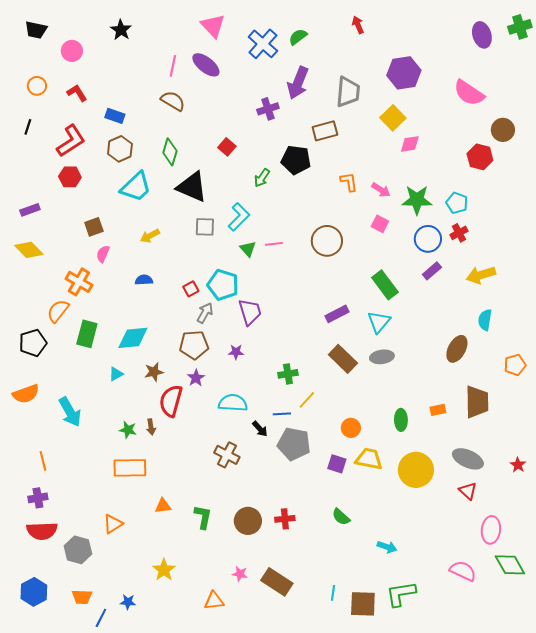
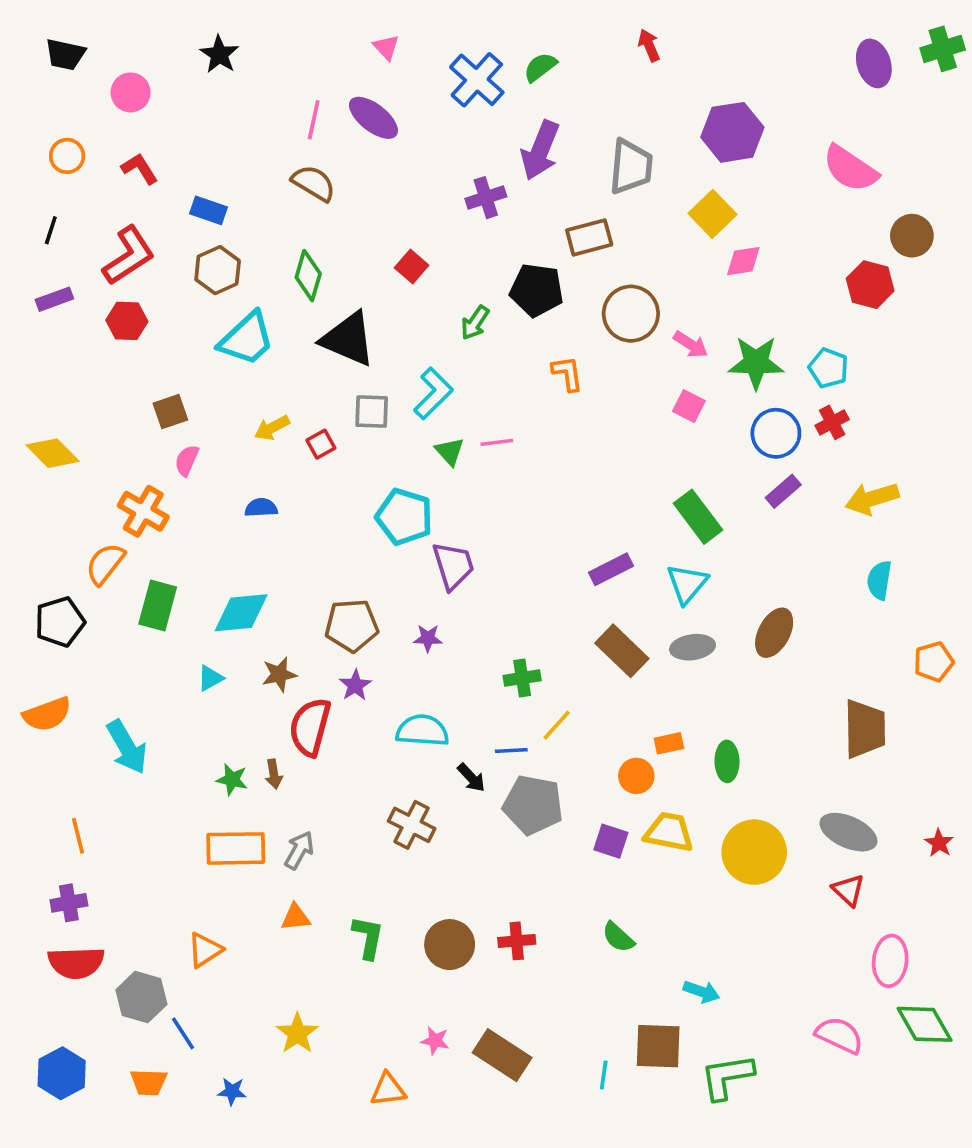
pink triangle: (213, 26) -> (386, 47), size x0.6
orange L-shape: (349, 182) -> (567, 373), moved
purple rectangle: (30, 210) -> (54, 299), moved
brown circle: (327, 241) -> (631, 314), moved
red square: (191, 289) -> (321, 444), moved
gray arrow: (205, 313) -> (299, 850), moved
brown ellipse: (457, 349) -> (774, 633), moved
orange rectangle: (438, 410) -> (669, 743), moved
brown square: (363, 604) -> (658, 1046), moved
blue line: (101, 618) -> (183, 1033), moved, turned -60

